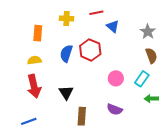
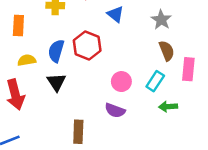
yellow semicircle: (34, 60) -> (27, 60), moved
black triangle: (66, 93) -> (56, 82), moved
purple semicircle: (115, 109) -> (115, 110), moved

